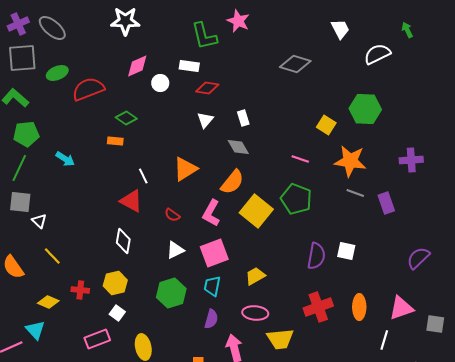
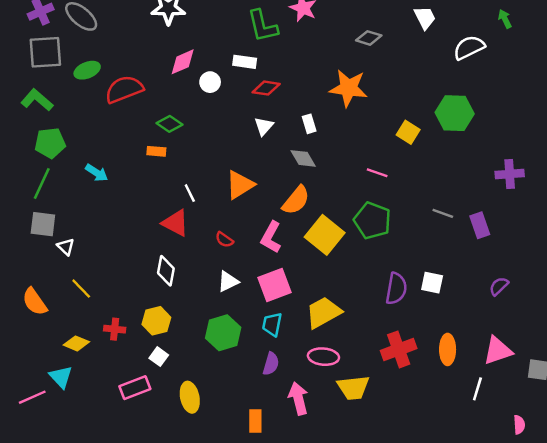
gray diamond: (295, 64) -> (369, 38), moved, size x0.7
orange star: (350, 161) -> (348, 88), moved
purple semicircle: (418, 258) -> (499, 286), moved, size x0.7
yellow trapezoid: (255, 276) -> (323, 312), size x1.5

